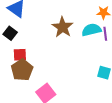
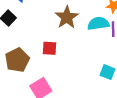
red square: (20, 55) -> (49, 48), moved

